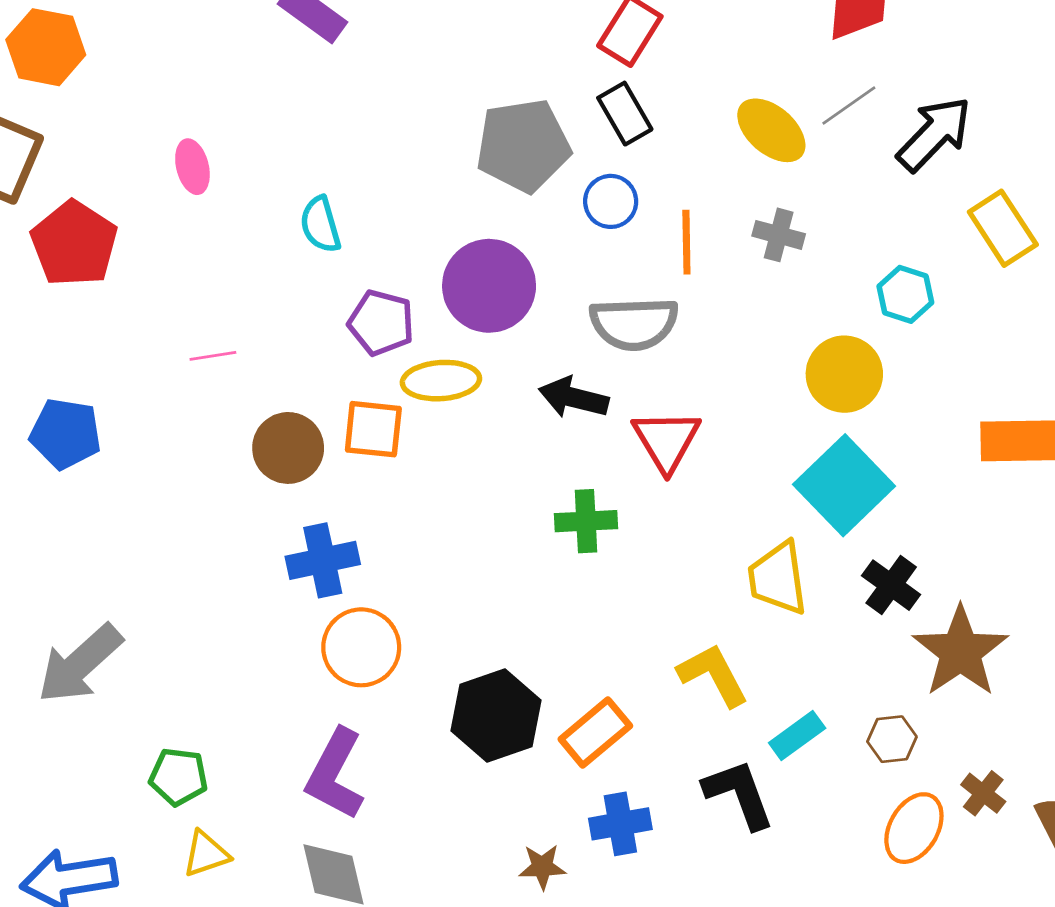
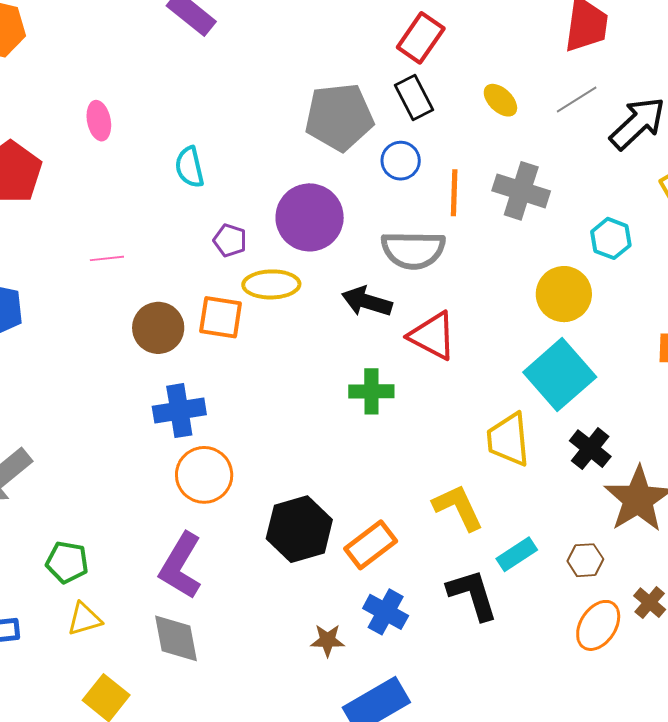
yellow ellipse: (771, 130) -> (500, 100), moved, size x0.7
gray cross: (779, 235) -> (521, 191), size x1.5
purple pentagon: (381, 323) -> (230, 240), size x0.7
red triangle: (666, 440) -> (433, 336), turned -34
blue cross: (620, 824) -> (386, 612), turned 36

